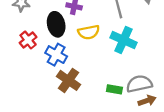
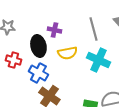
red cross: (28, 40) -> (13, 60), turned -35

